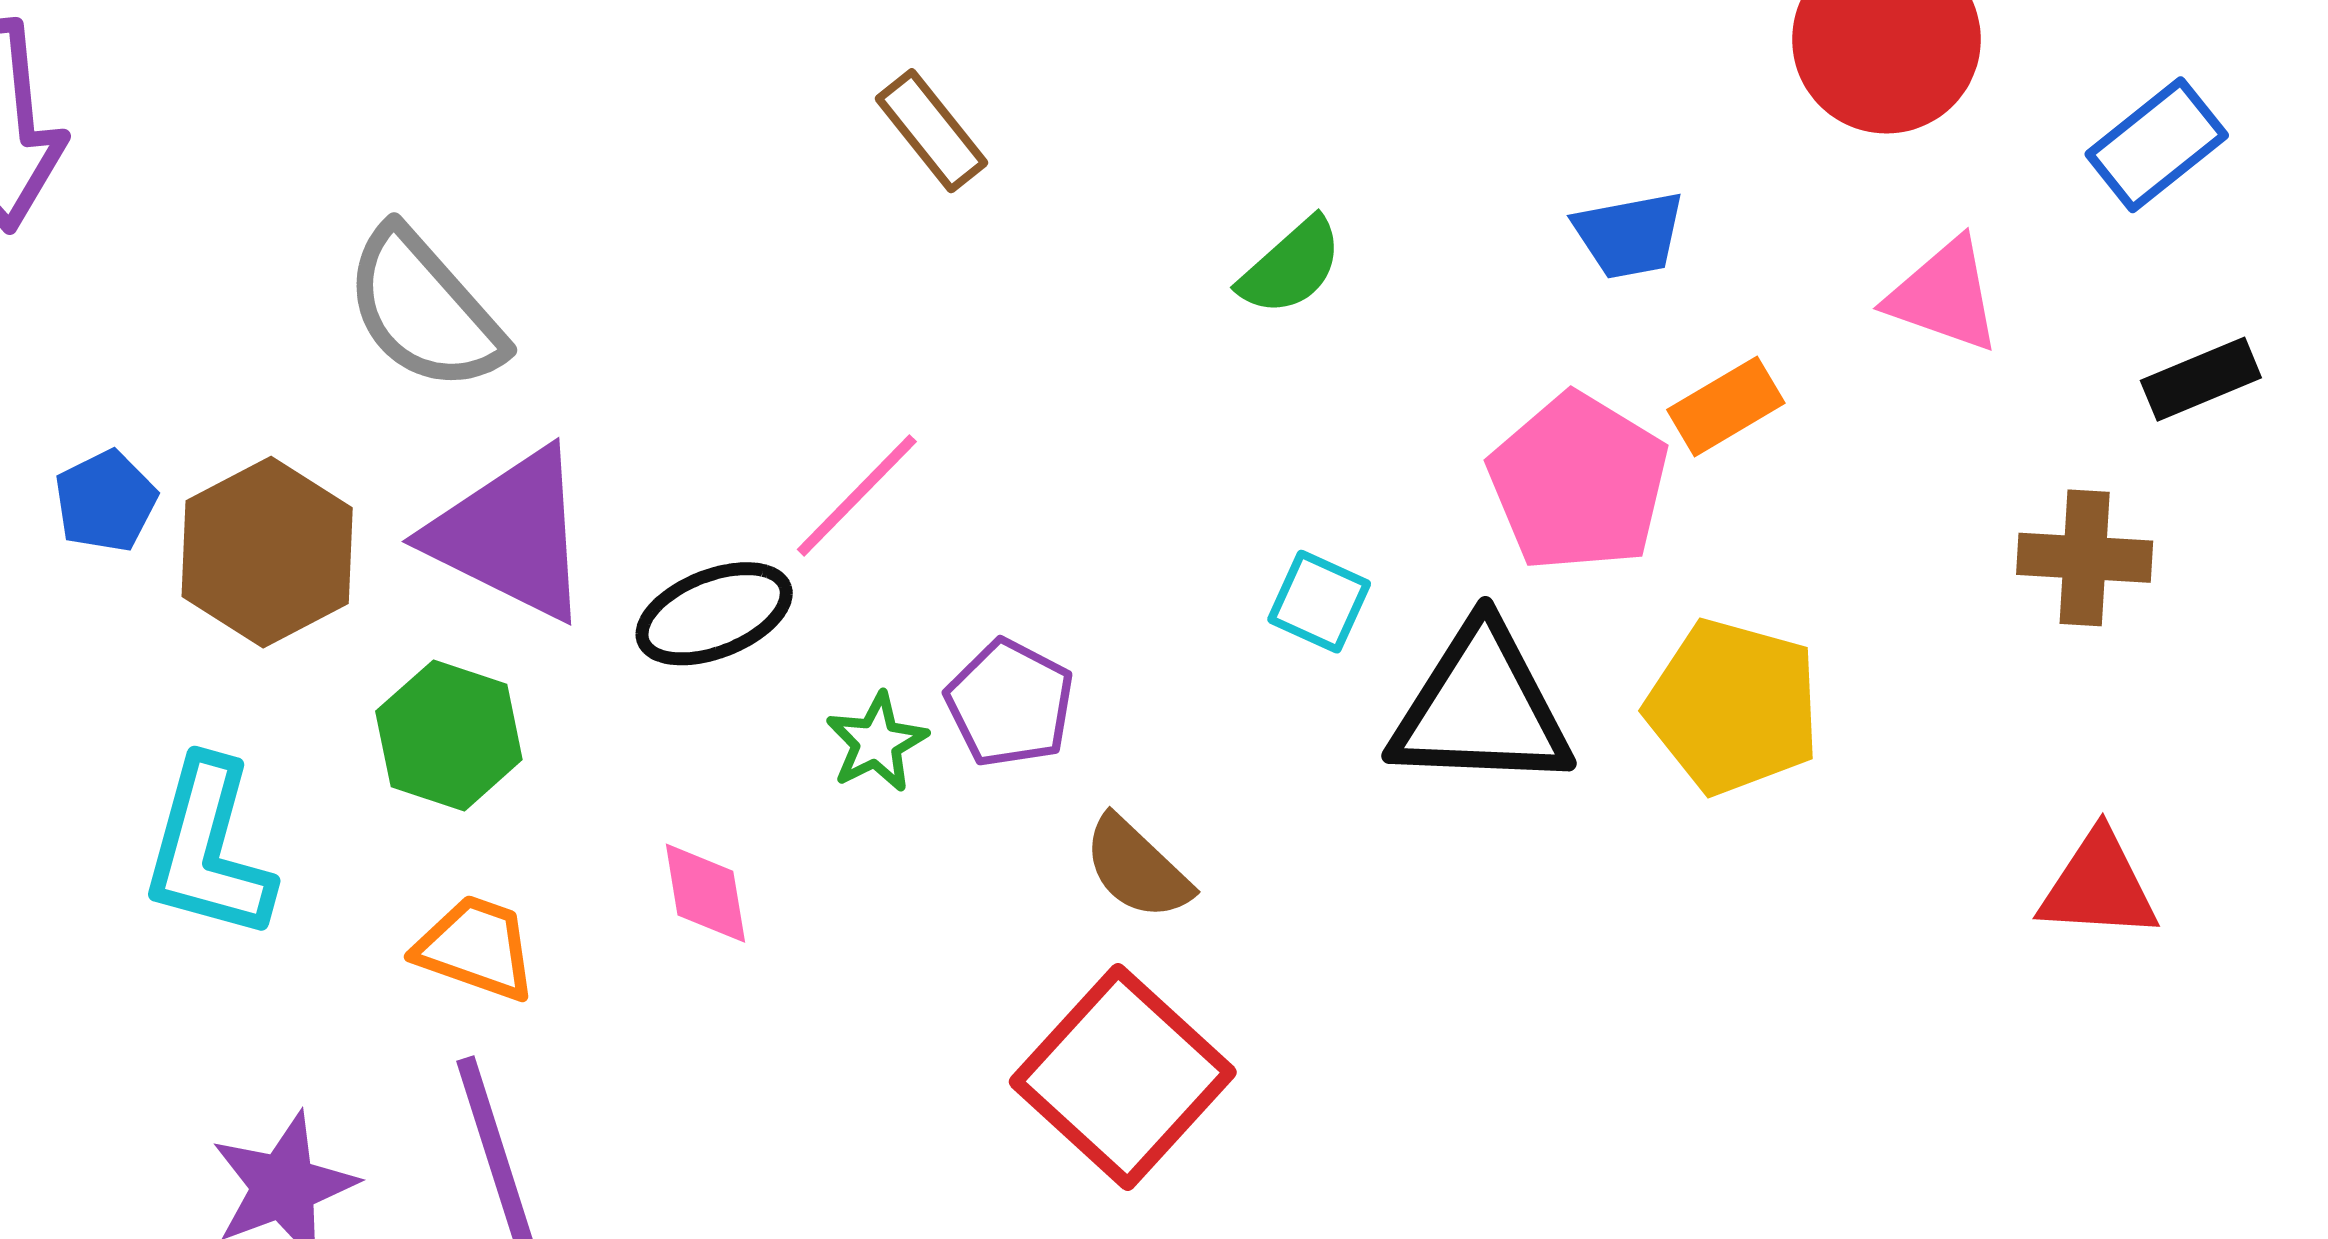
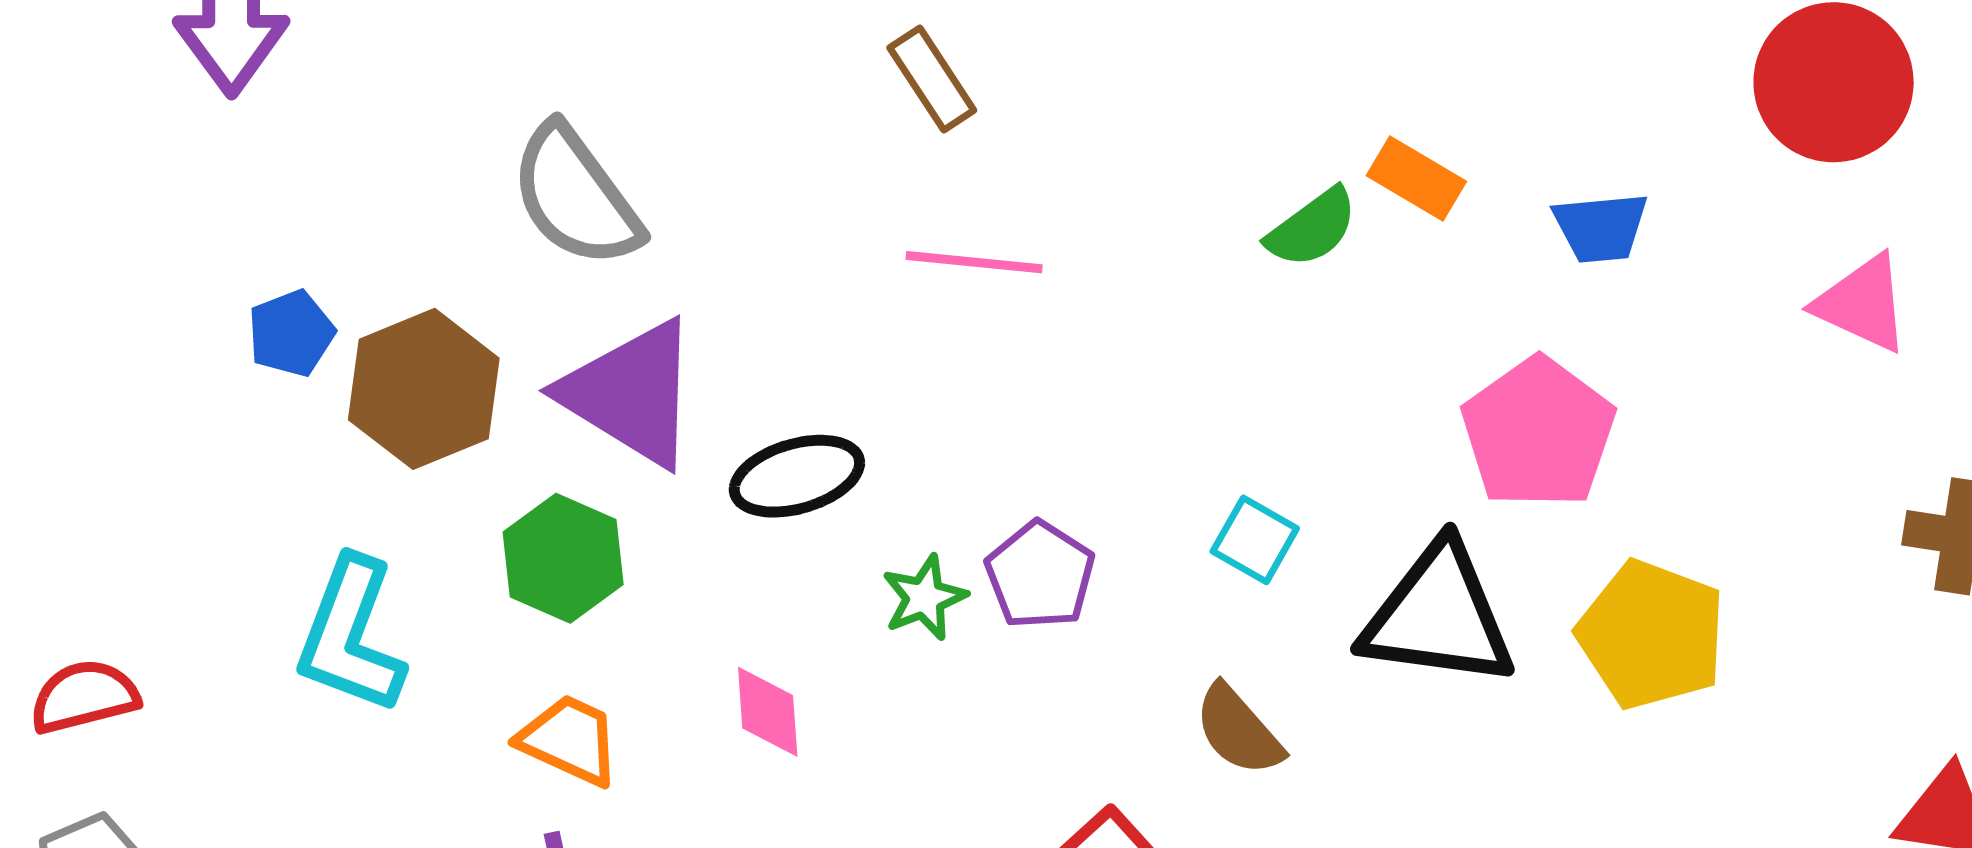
brown rectangle: (931, 131) -> (932, 79), moved
orange rectangle: (1726, 406) -> (1416, 179), moved, turned 56
pink line: (857, 496) -> (974, 262), moved, turned 46
cyan square: (1319, 602) -> (1255, 540), moved
brown semicircle: (1137, 868) -> (1238, 730), moved

